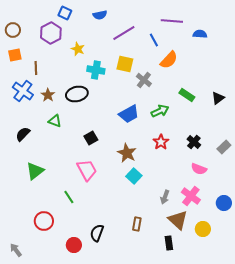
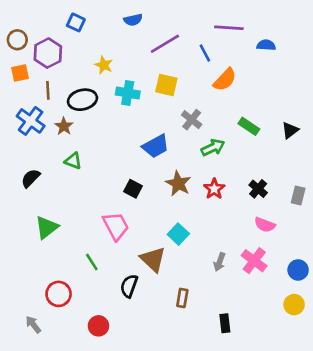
blue square: (65, 13) -> (76, 22), moved
purple hexagon: (51, 33) -> (48, 53), moved
gray cross: (144, 80) -> (192, 120), moved
black ellipse: (77, 94) -> (82, 100), moved
blue trapezoid: (129, 114) -> (156, 146), moved
black square: (91, 138) -> (133, 189), moved, turned -32
gray rectangle: (224, 147) -> (298, 195), turned -32
brown star: (127, 153) -> (178, 183), moved
brown triangle: (178, 220) -> (153, 259), moved
yellow circle: (203, 229) -> (294, 305), moved
black semicircle: (97, 233) -> (129, 286), moved
gray arrow: (16, 250) -> (33, 325), moved

